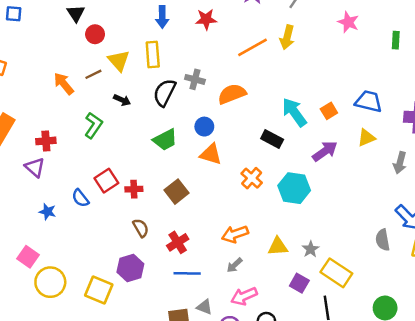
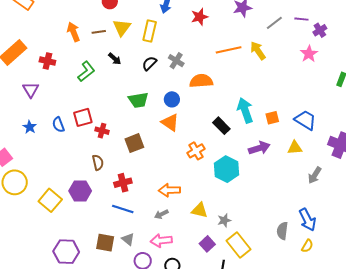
red star: (206, 19) -> (199, 17), turned -30
yellow arrow: (287, 37) -> (258, 51), turned 114
black semicircle: (165, 93) -> (149, 63), size x0.7
red cross: (46, 141) -> (47, 61), moved

